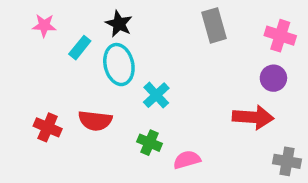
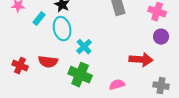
purple circle: (273, 78) -> (161, 37), moved
green cross: (149, 143) -> (80, 75), size x1.6
pink semicircle: (187, 160) -> (117, 85), moved

